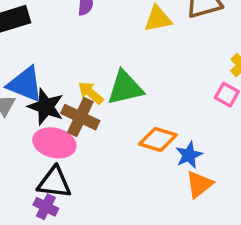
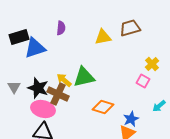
blue triangle: (25, 84) -> (35, 48), moved, turned -40
blue star: (189, 155) -> (131, 119), moved

